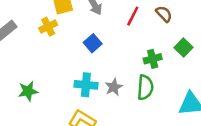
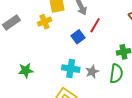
red line: (133, 16) -> (95, 25), moved

